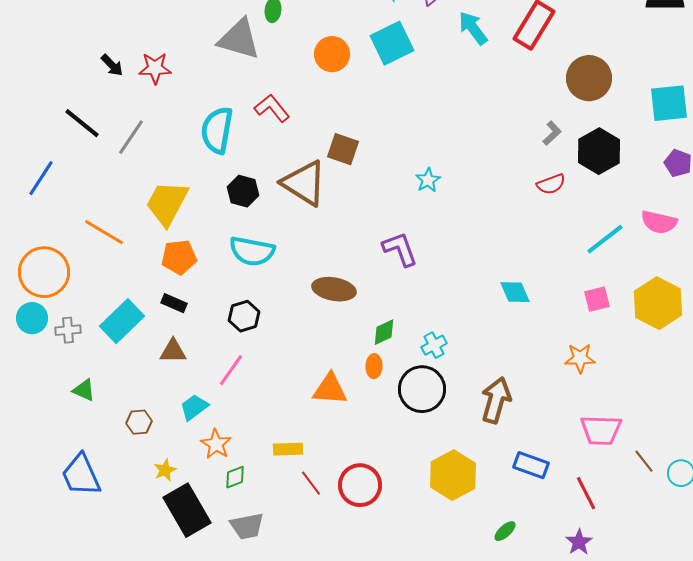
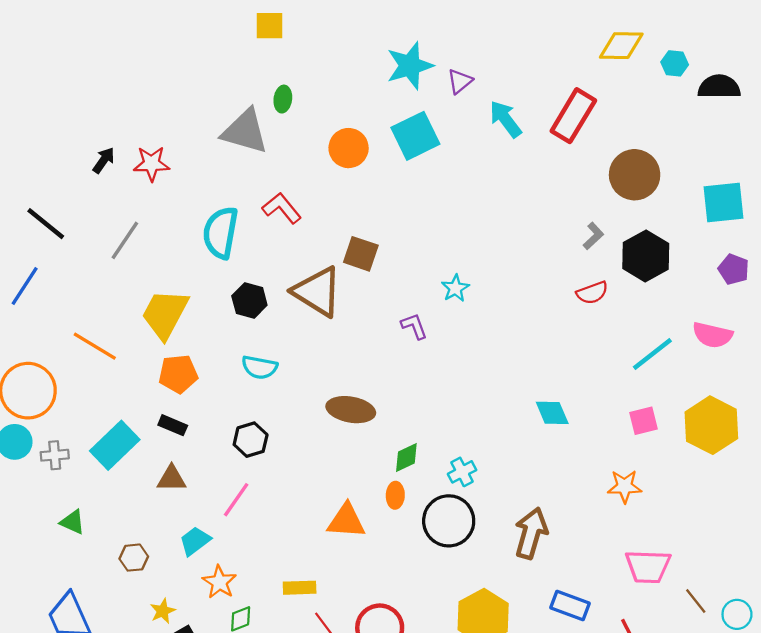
black arrow: (112, 65) -> (104, 160), turned -100
black line: (82, 123) -> (46, 224), moved
purple L-shape: (400, 249) -> (414, 326), moved, size x0.7
cyan semicircle: (252, 251) -> (259, 367), size x0.7

